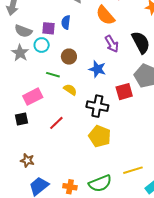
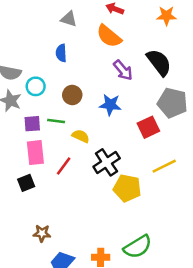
purple square: (48, 28) -> (32, 124), moved
pink rectangle: (33, 97) -> (35, 153), turned -60
black cross: (97, 106) -> (107, 162), moved, turned -35
red line: (56, 123) -> (64, 166), moved
yellow line: (133, 170) -> (164, 166), moved

